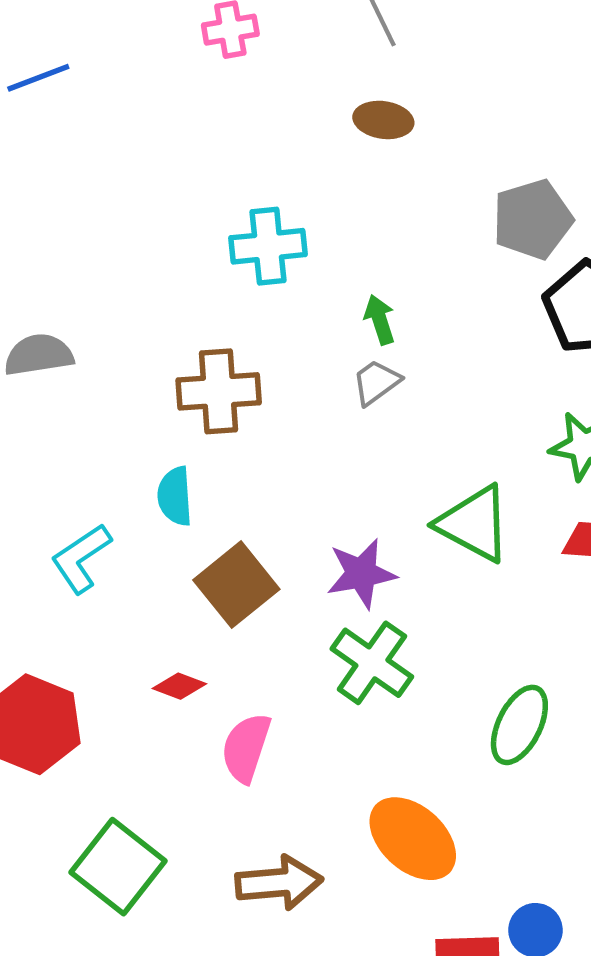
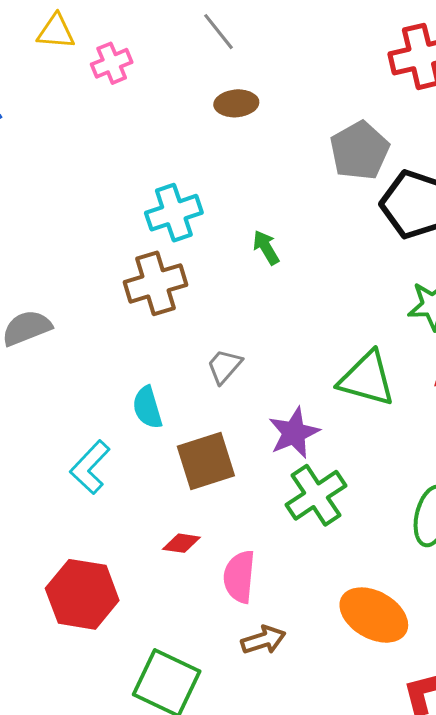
gray trapezoid: (376, 382) -> (224, 366), moved
brown cross: (219, 391) -> (155, 283), moved
brown square: (236, 585) -> (206, 461), turned 34
green cross: (372, 663) -> (316, 495), turned 34
brown arrow: (279, 883) -> (263, 640), moved, size x0.7

